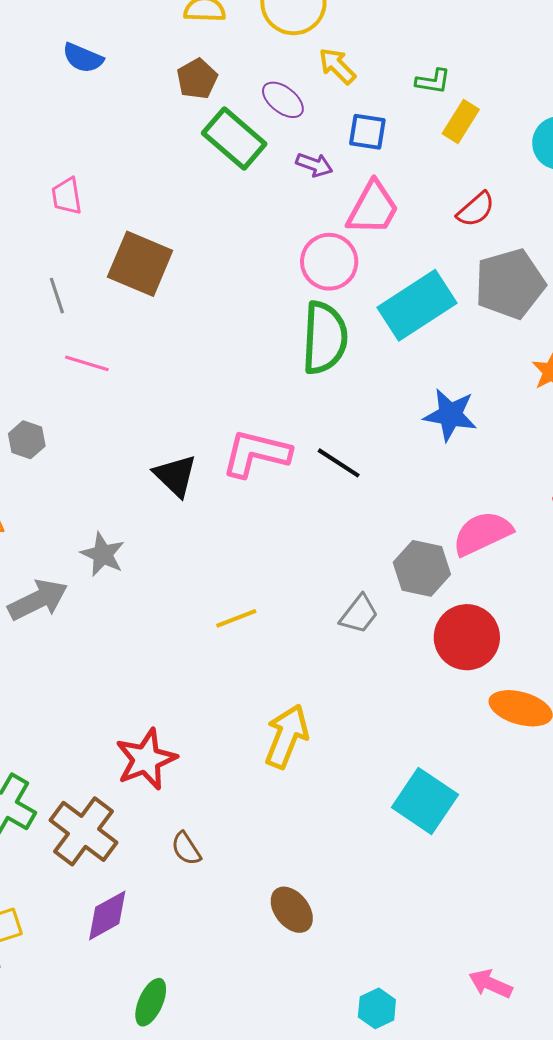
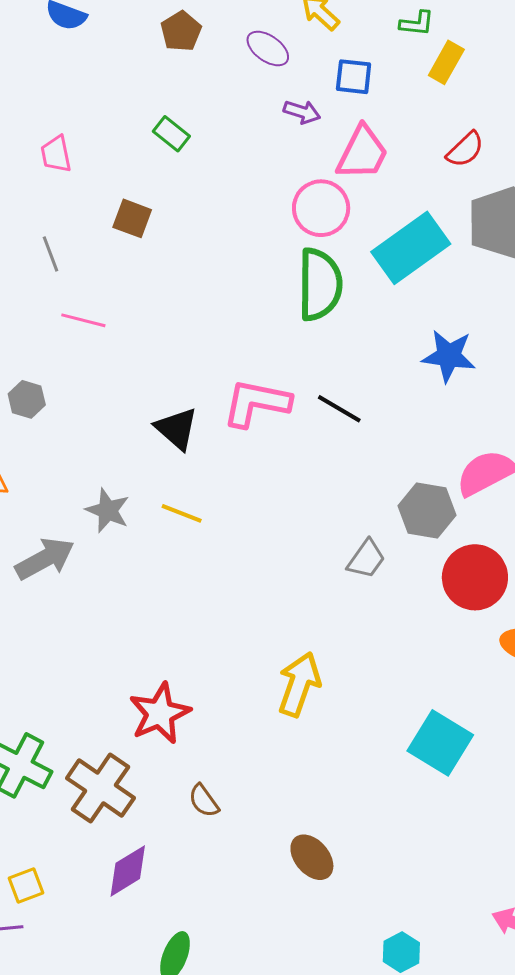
green rectangle: (234, 138) -> (171, 134), moved, size x0.6
brown square: (140, 264) -> (132, 218), size x0.6
yellow line: (236, 618) -> (182, 513), moved, turned 45

